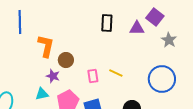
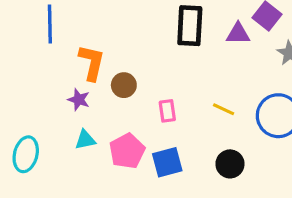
black rectangle: (107, 23) -> (190, 26), size x1.4
yellow line: (116, 73) -> (224, 109), moved
purple star: (53, 76) -> (79, 100), moved

